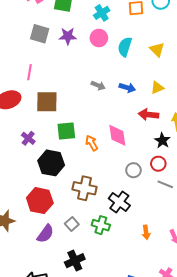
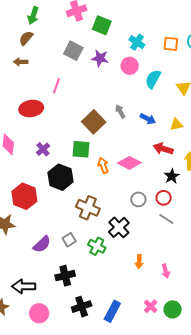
cyan cross: (102, 13) -> (137, 42), turned -35
gray arrow: (98, 85) -> (120, 111), turned -152
brown square: (47, 102) -> (94, 122), moved, turned 35
pink diamond: (117, 135) -> (129, 163), turned -65
red hexagon: (40, 201) -> (24, 196), moved

